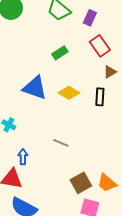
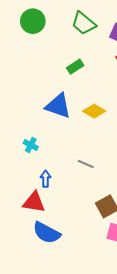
green rectangle: (60, 53) -> (75, 67), moved

